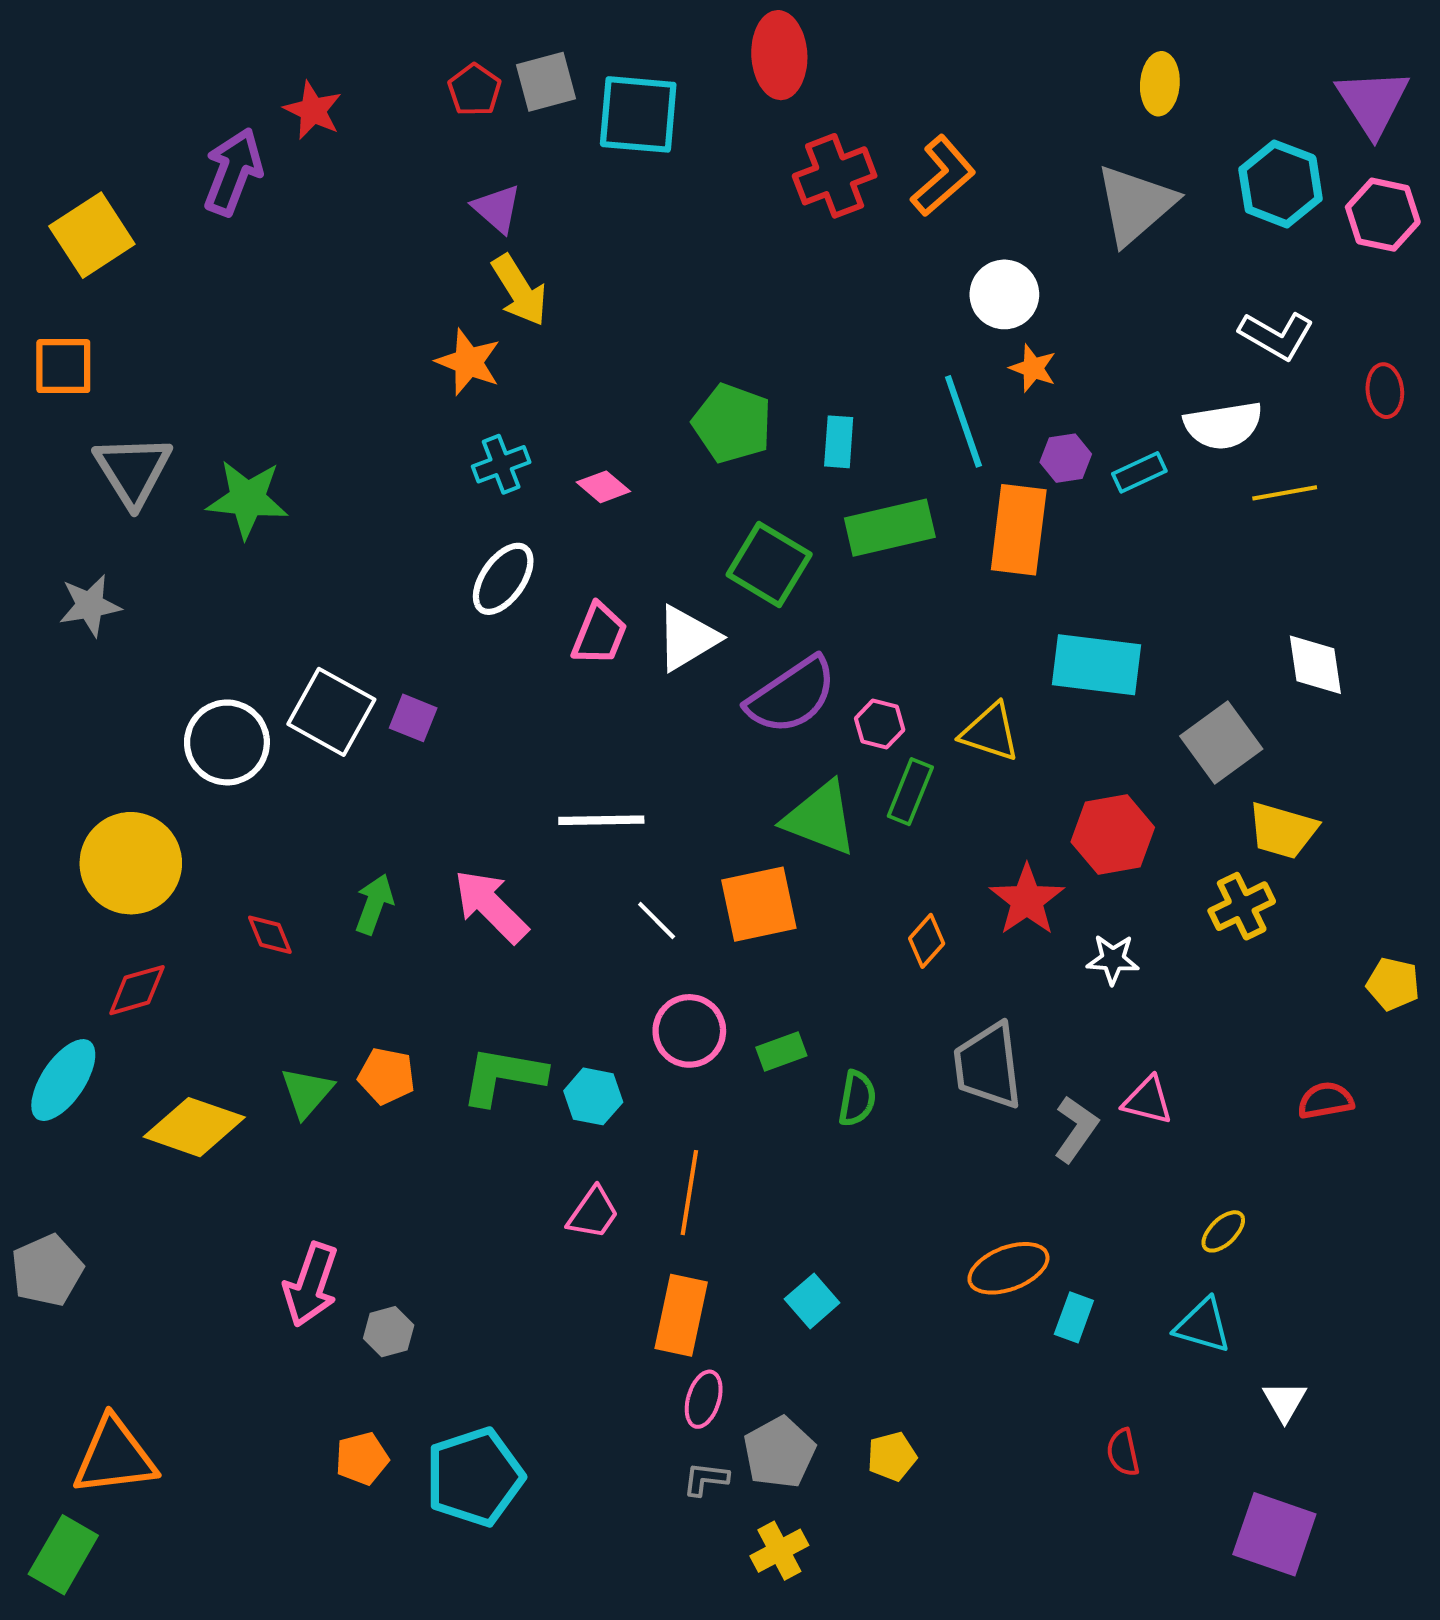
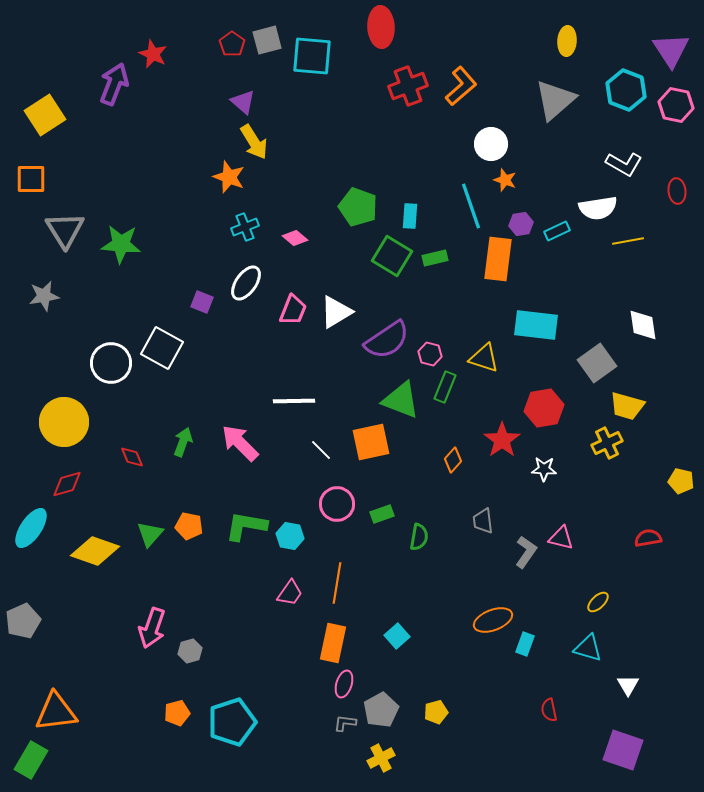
green rectangle: (890, 528) -> (435, 258), size x0.6
green square: (769, 565) -> (392, 256), moved
purple square: (413, 718) -> (202, 302), moved
gray trapezoid: (988, 1066) -> (483, 521), size x0.6

